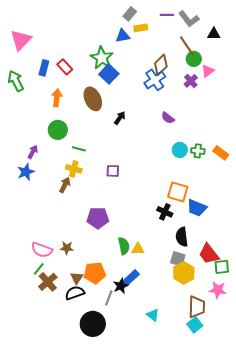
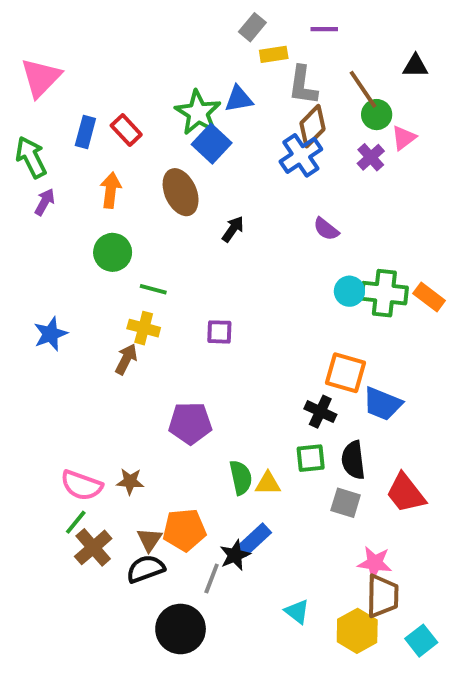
gray L-shape: (189, 19) -> (303, 85), moved, turned 45
blue triangle: (123, 36) -> (239, 99), moved
green cross: (198, 151) -> (384, 293), size x1.6
purple arrow: (33, 152) -> (45, 202), moved
green square: (222, 267) -> (311, 458), moved
yellow hexagon: (184, 273) -> (357, 631), moved
pink star: (218, 290) -> (375, 563), moved
cyan square: (195, 325) -> (421, 641), moved

